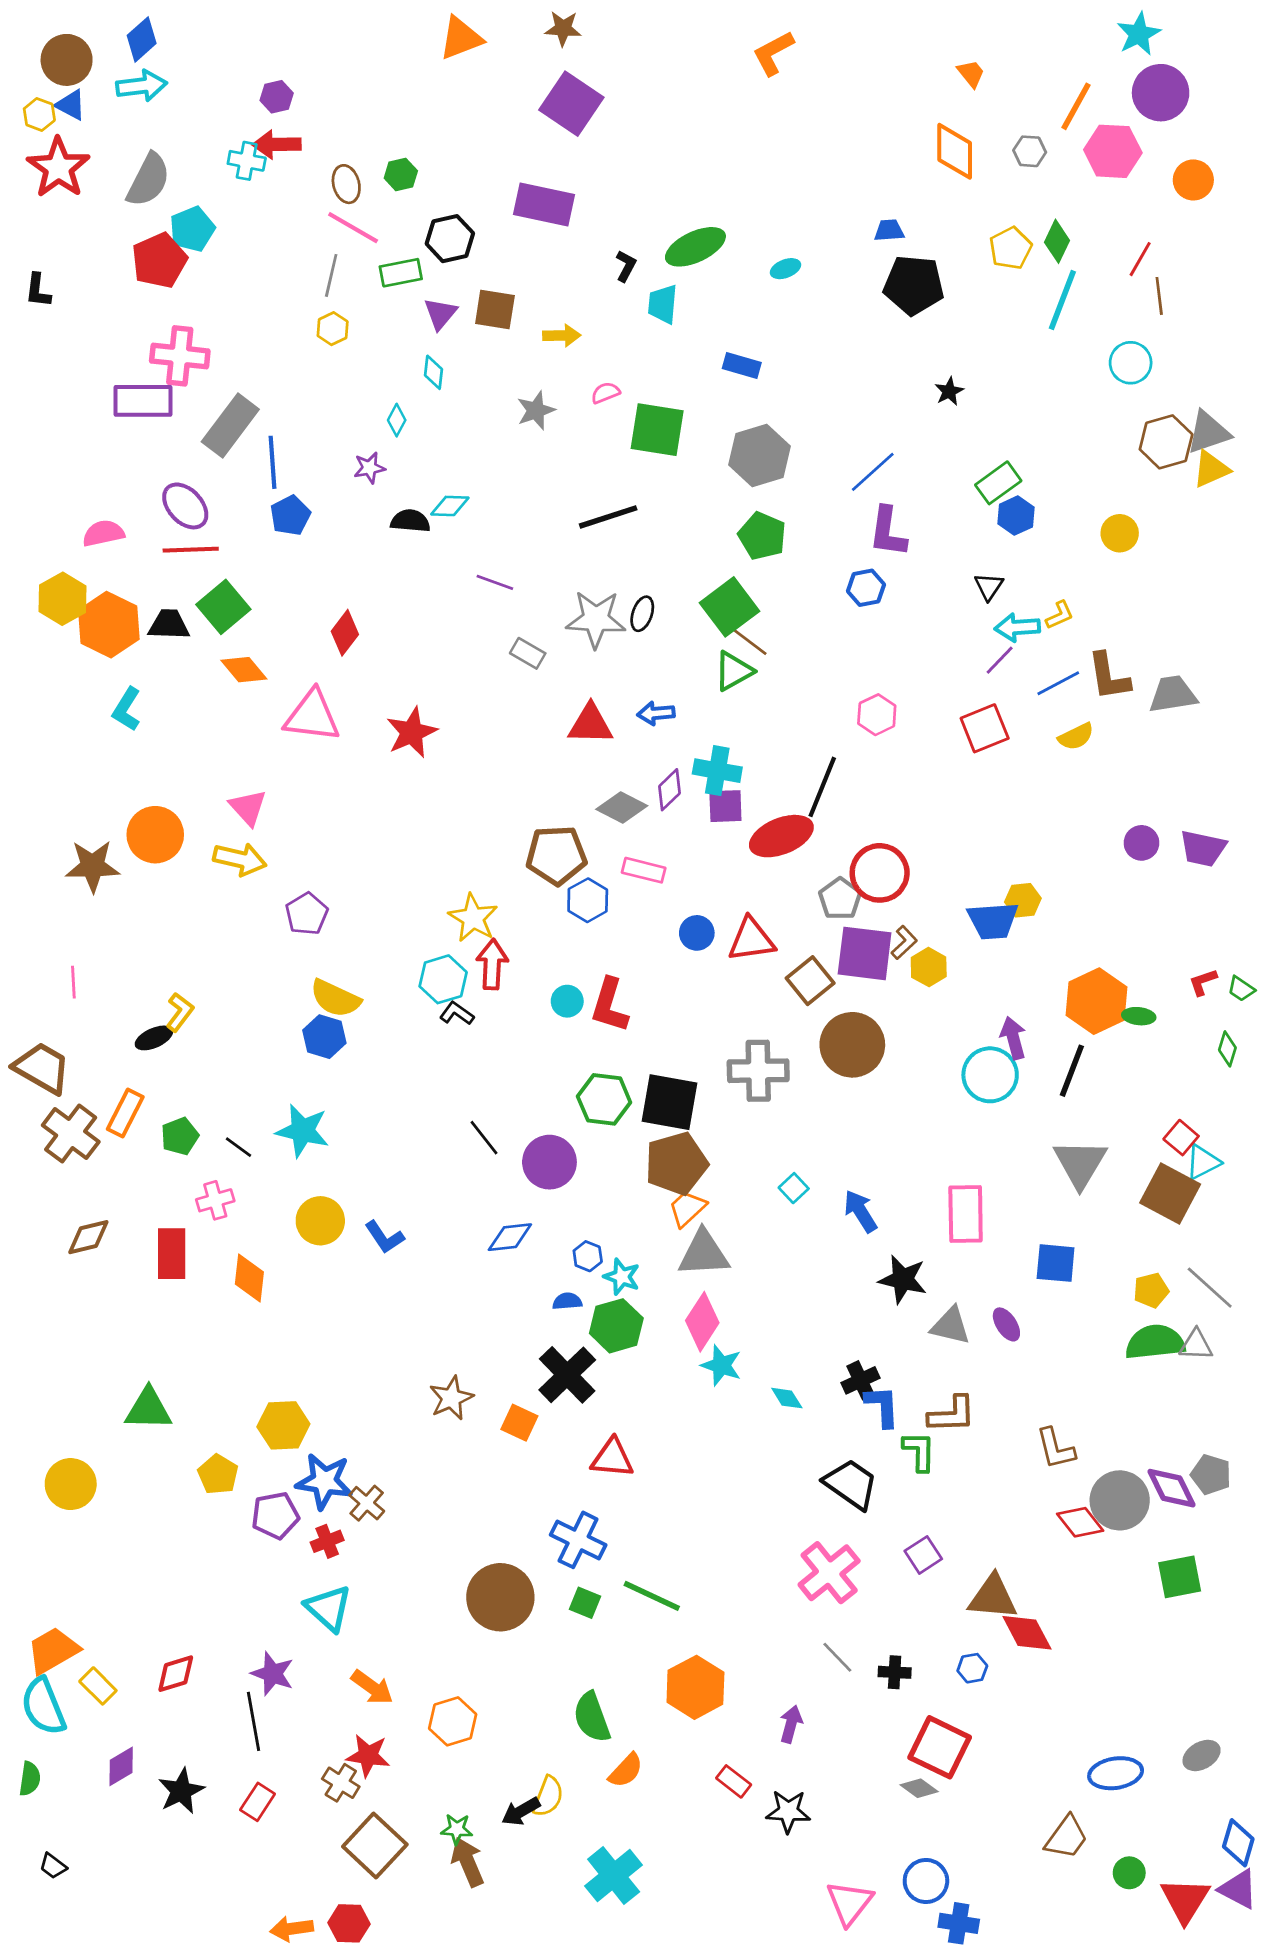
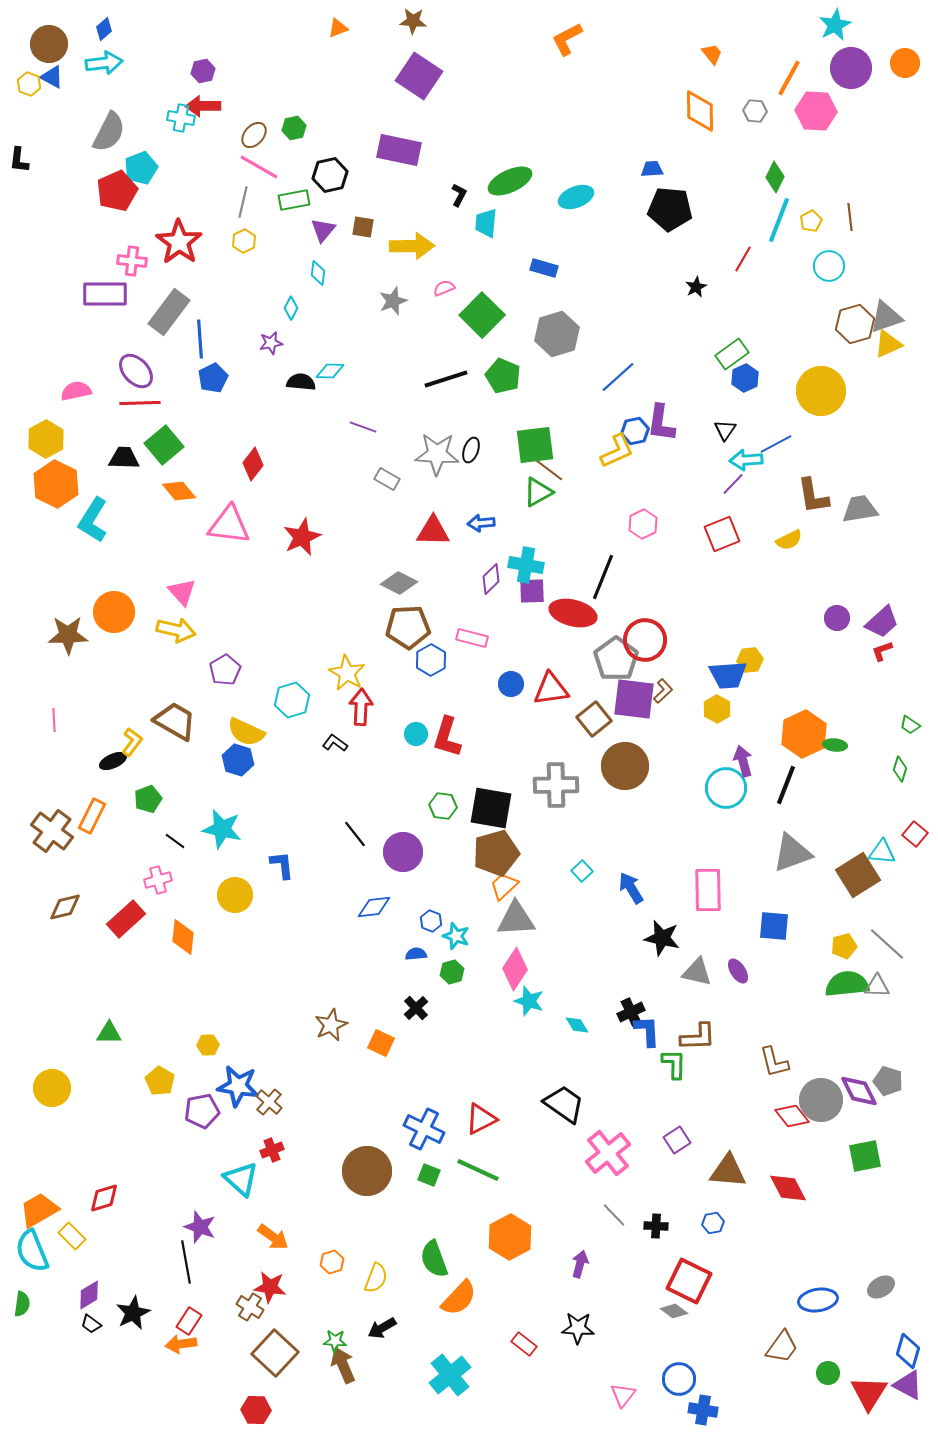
orange triangle: (461, 38) -> (338, 28), size x0.6
blue diamond: (142, 39) -> (104, 29), size x0.7
red star: (58, 168) -> (179, 242), moved
orange circle: (1193, 180) -> (905, 63), moved
brown ellipse: (346, 184) -> (254, 135), turned 56
yellow pentagon: (1011, 248) -> (811, 221), moved, size x0.7
red line: (1140, 259) -> (743, 259), moved
cyan ellipse: (785, 269) -> (576, 197), size x1.6
black L-shape: (38, 290) -> (19, 160), moved
brown square: (495, 310) -> (363, 227), size x0.7
yellow arrow: (562, 335) -> (412, 246), size x1.6
pink cross: (180, 356) -> (132, 261), size x0.7
green square: (657, 430) -> (482, 315), turned 36
blue line: (873, 472) -> (618, 377), moved
purple L-shape: (888, 532) -> (661, 423), moved
yellow circle: (1120, 533) -> (821, 391), size x1.8
green pentagon: (762, 536) -> (503, 376), moved
green square: (730, 607) -> (535, 445), turned 30
yellow L-shape: (1060, 615) -> (617, 451), moved, size x1.6
orange hexagon: (109, 625) -> (56, 484), moved
blue line: (1058, 683) -> (776, 444), moved
cyan L-shape: (127, 709) -> (93, 520), size x1.4
gray diamond: (622, 807) -> (399, 583), moved
red ellipse: (781, 836) -> (573, 613), turned 36
purple trapezoid: (1203, 848) -> (882, 622), turned -54
gray pentagon: (840, 899) -> (616, 659), size x1.4
yellow hexagon: (929, 967) -> (717, 709), moved
cyan hexagon: (443, 979) -> (292, 700), moved
red L-shape: (1203, 982) -> (882, 651), moved
brown trapezoid: (42, 1068) -> (175, 721), moved
green hexagon: (604, 1099) -> (443, 806), size x0.7
green pentagon: (180, 1136) -> (148, 799), moved
red square: (1181, 1138) -> (915, 834), moved
cyan triangle: (1203, 1162) -> (882, 852), turned 32
gray triangle: (1080, 1163) -> (792, 853), turned 39
brown square: (1170, 1193) -> (858, 875), turned 30
blue L-shape: (384, 1237) -> (282, 865), moved, turned -152
red rectangle: (172, 1254) -> (126, 919), turned 48
green hexagon: (616, 1326) -> (452, 972), size x0.6
black cross: (567, 1375) -> (416, 1008), size x0.6
green triangle: (148, 1409) -> (109, 1033), size x0.7
yellow hexagon: (283, 1425) -> (208, 1045), size x0.6
red triangle: (612, 1458) -> (481, 1119), moved, turned -32
black trapezoid: (851, 1484) -> (564, 1104), moved
red cross: (327, 1541) -> (272, 1150), moved
red diamond: (1027, 1633) -> (788, 1188), moved
red diamond: (176, 1674) -> (104, 1198), moved
orange hexagon: (453, 1721) -> (332, 1262), size x0.7
orange semicircle: (626, 1770) -> (459, 1298), size x1.4
red rectangle: (734, 1781) -> (524, 1344), moved
yellow semicircle: (548, 1796) -> (376, 1278), moved
black trapezoid: (53, 1866) -> (91, 1324), moved
pink triangle: (850, 1903) -> (623, 1395), size x0.7
orange arrow: (292, 1929) -> (181, 1344), moved

